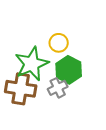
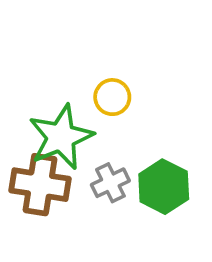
green hexagon: (69, 70) -> (164, 187), moved

